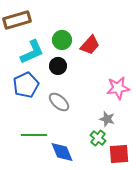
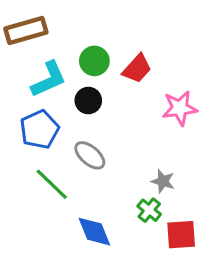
pink star: (118, 88) -> (180, 108), moved
green line: (34, 135) -> (52, 184), moved, turned 45

